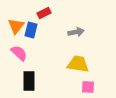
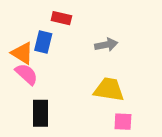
red rectangle: (44, 13) -> (61, 18), turned 40
orange triangle: (16, 26) -> (22, 53), moved, turned -36

